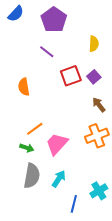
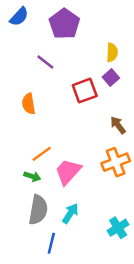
purple line: (47, 52) -> (45, 62), moved
purple square: (94, 77) -> (111, 77), moved
blue line: (74, 204) -> (51, 243), moved

